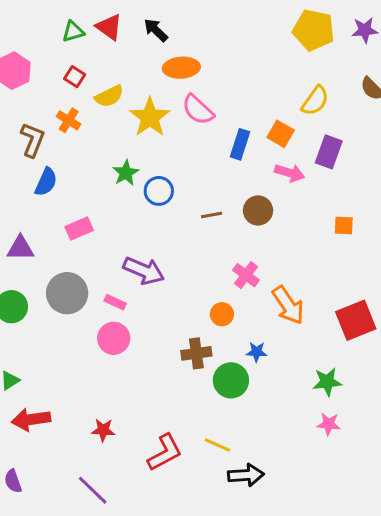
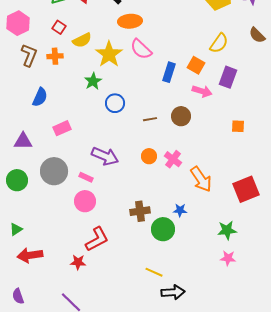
orange cross: (69, 120) -> (55, 56), turned -35
brown L-shape: (32, 140) -> (29, 55), moved
green star: (126, 173) -> (93, 81), moved
orange circle: (222, 314) -> (149, 156), moved
red L-shape: (165, 453) -> (97, 239), moved

